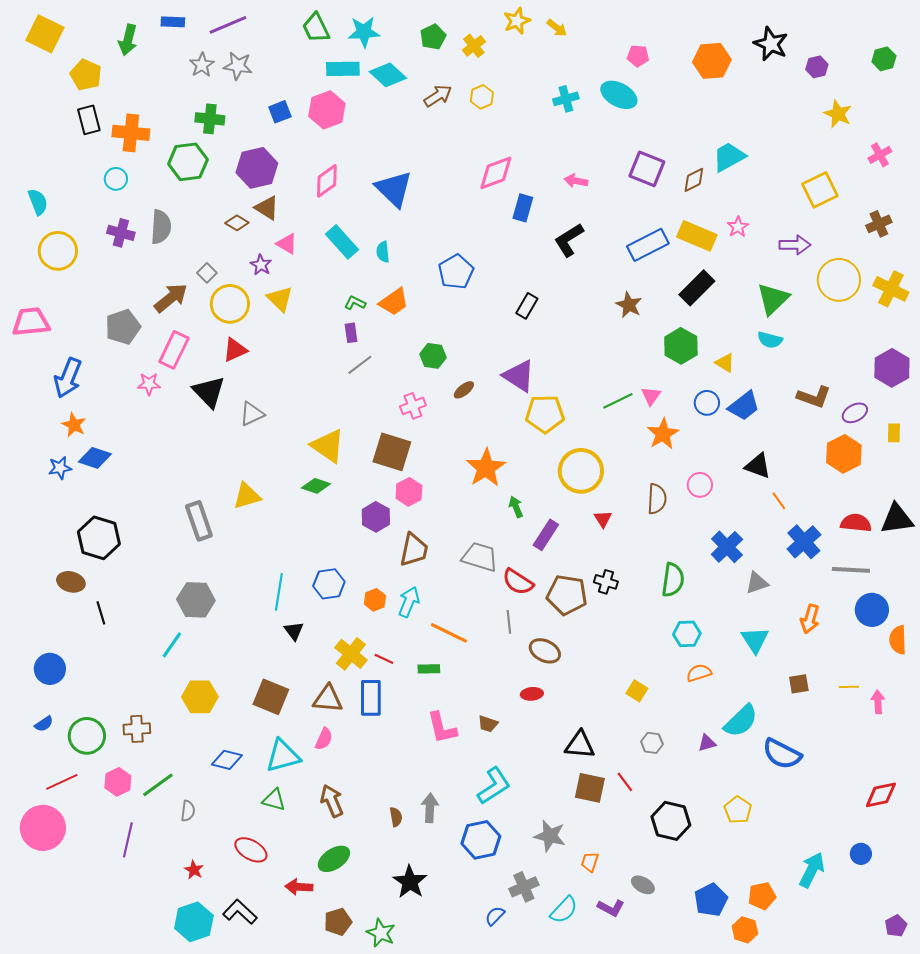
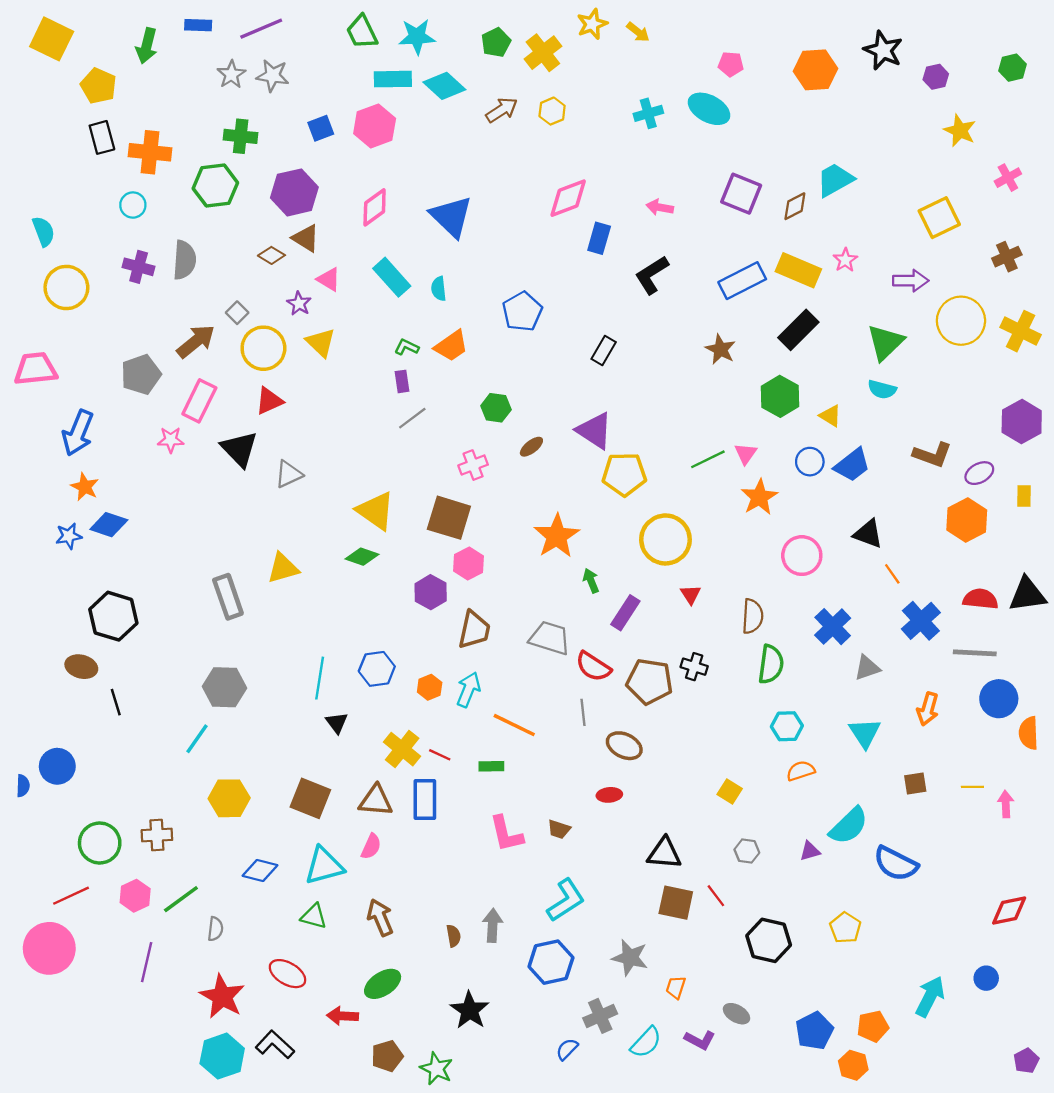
yellow cross: (474, 46) -> (543, 53), size x1.4
pink circle: (700, 485) -> (802, 556), size x1.4
brown semicircle: (657, 499) -> (753, 616), moved
blue semicircle: (44, 724) -> (23, 786), moved, turned -54
red star: (194, 870) -> (222, 996), size x2.0

